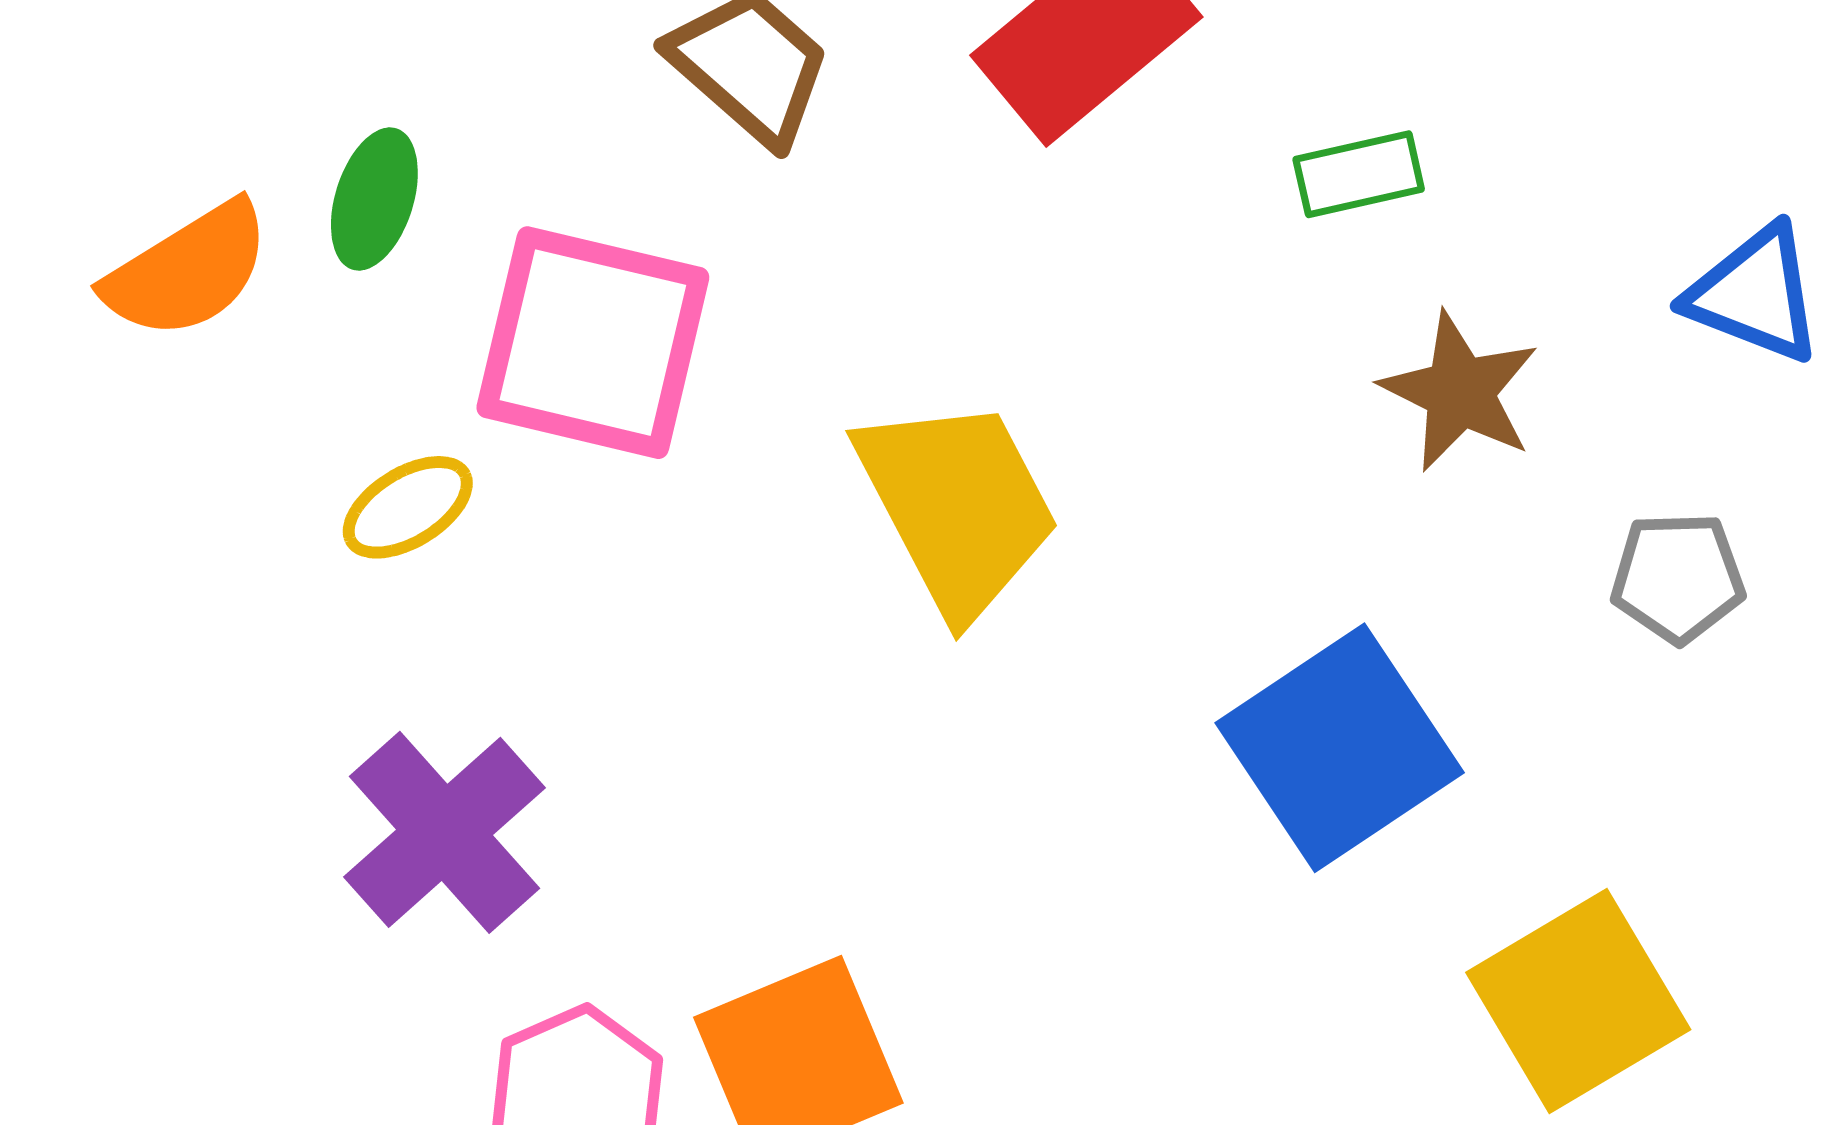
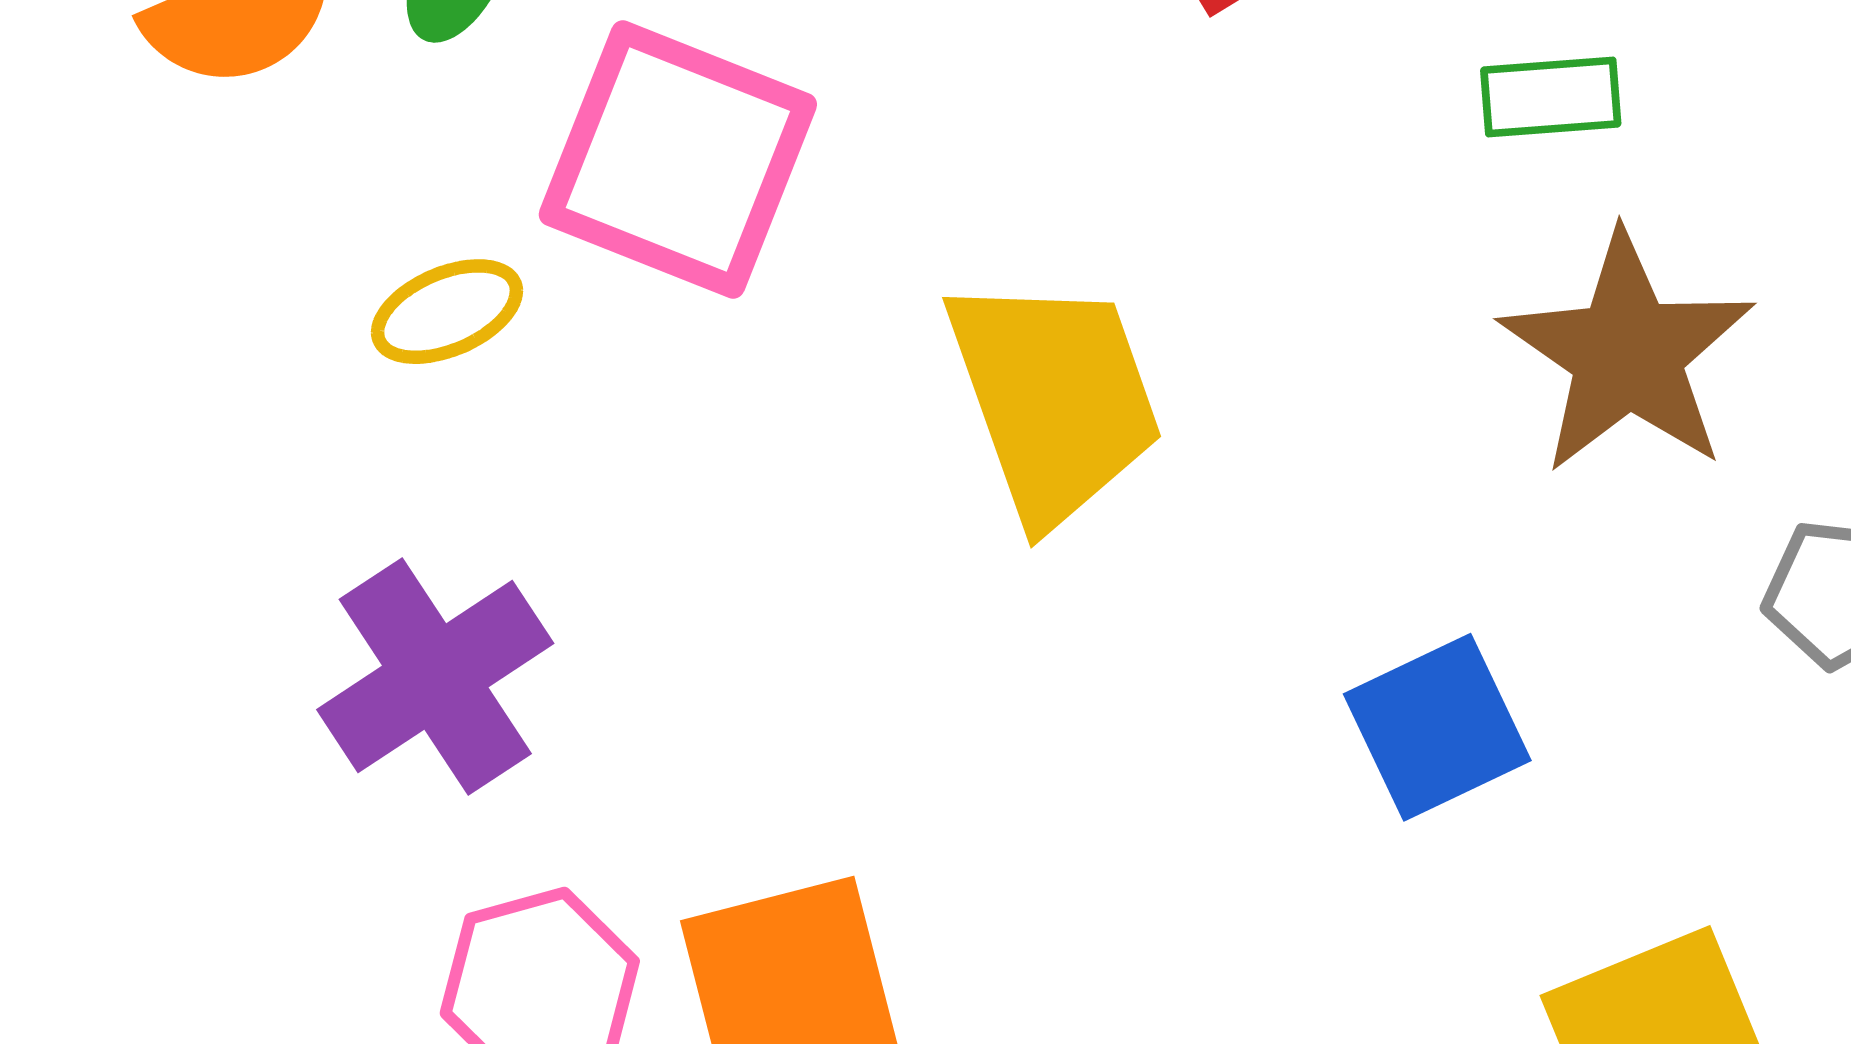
brown star: (1460, 392) -> (1627, 353), size x1.4
blue square: (1340, 748) -> (1437, 727), size x0.7

